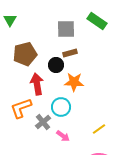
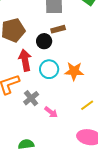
orange star: (74, 82) -> (74, 71), moved
cyan circle: (61, 107) -> (49, 69), moved

